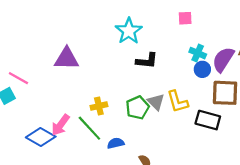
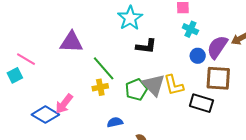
cyan cross: (198, 53) -> (190, 29), moved
gray triangle: (156, 102) -> (154, 85), size x1.4
green line: (89, 128) -> (104, 68), moved

